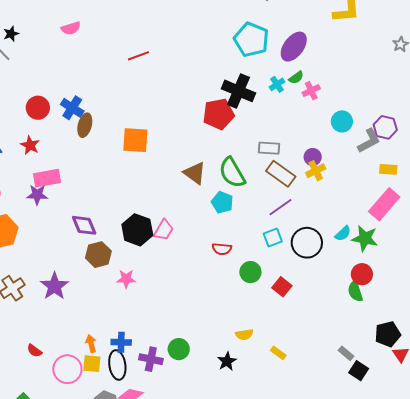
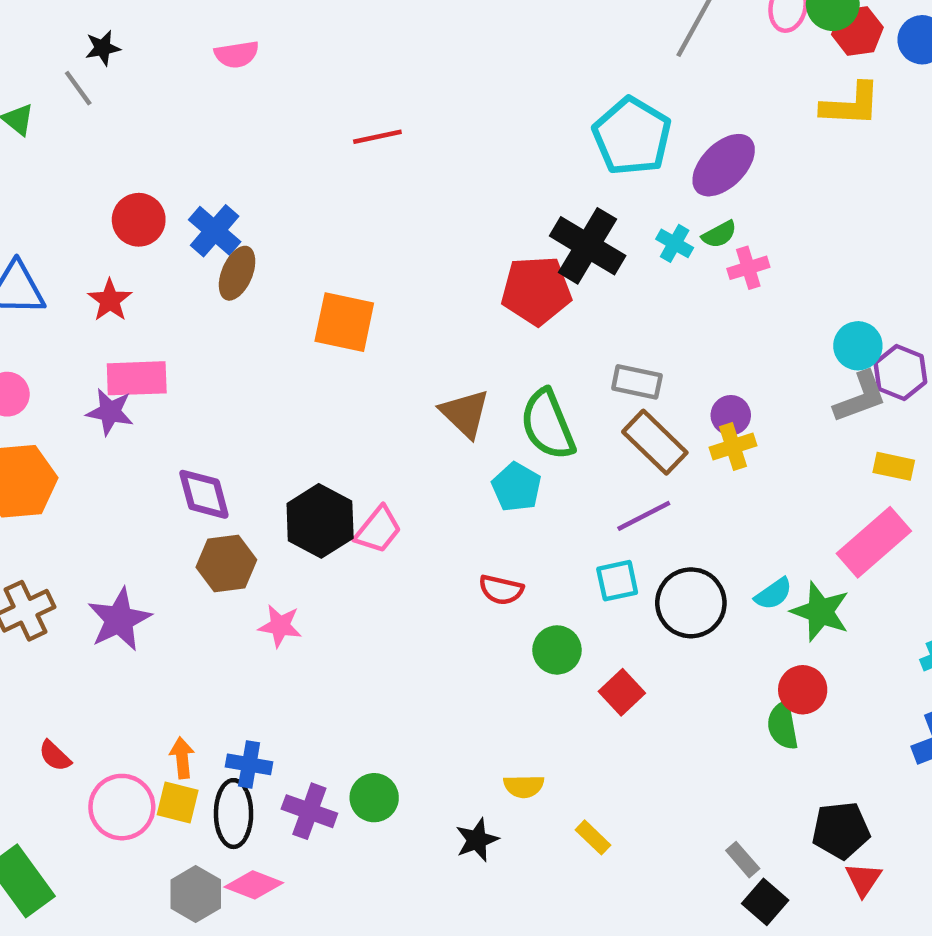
cyan cross: (277, 84) -> (675, 243), turned -35
cyan circle: (342, 121) -> (858, 346), moved

